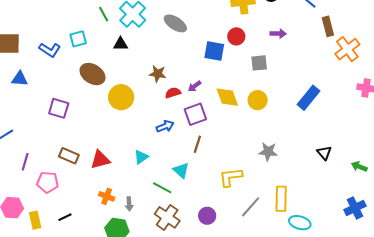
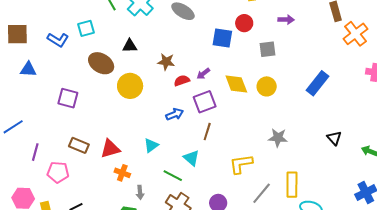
black triangle: (121, 44) -> (130, 46), moved
orange cross: (107, 196) -> (122, 173), moved

